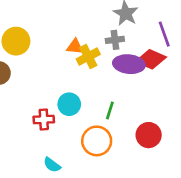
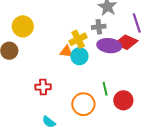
orange triangle: (75, 47) -> (66, 51), moved
cyan circle: (69, 104) -> (79, 56), moved
green line: (110, 110) -> (105, 89), moved, turned -32

